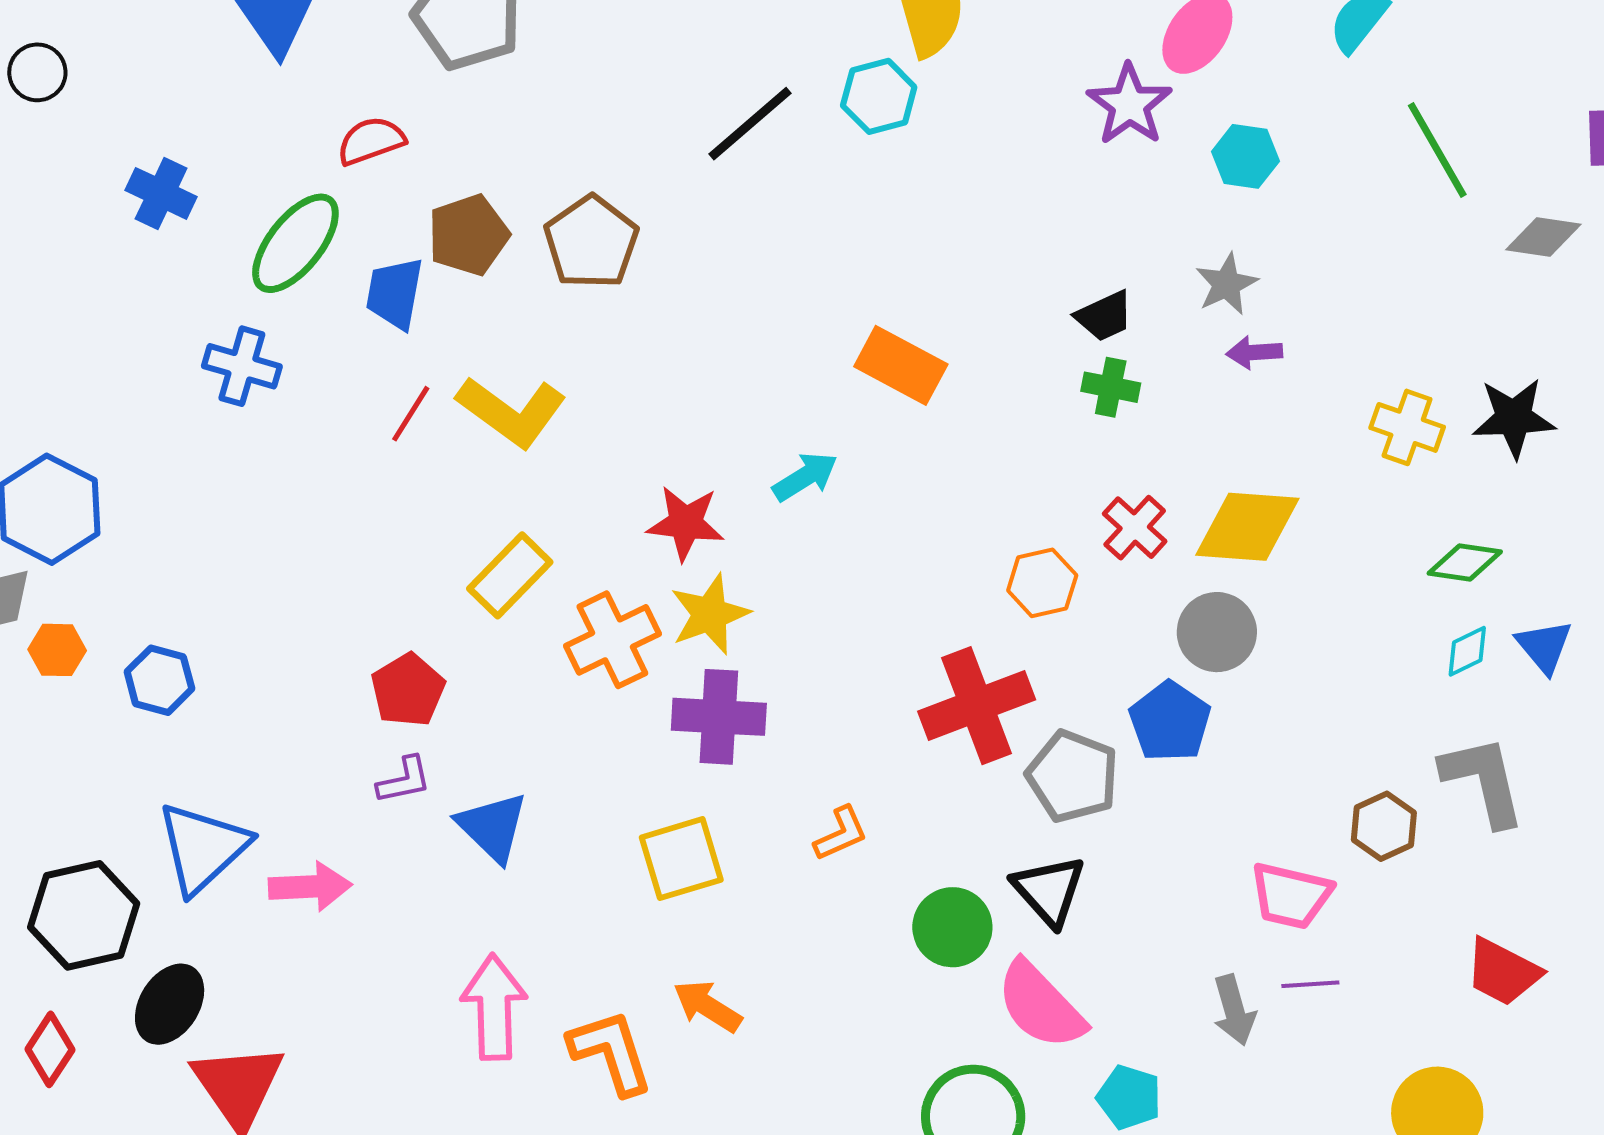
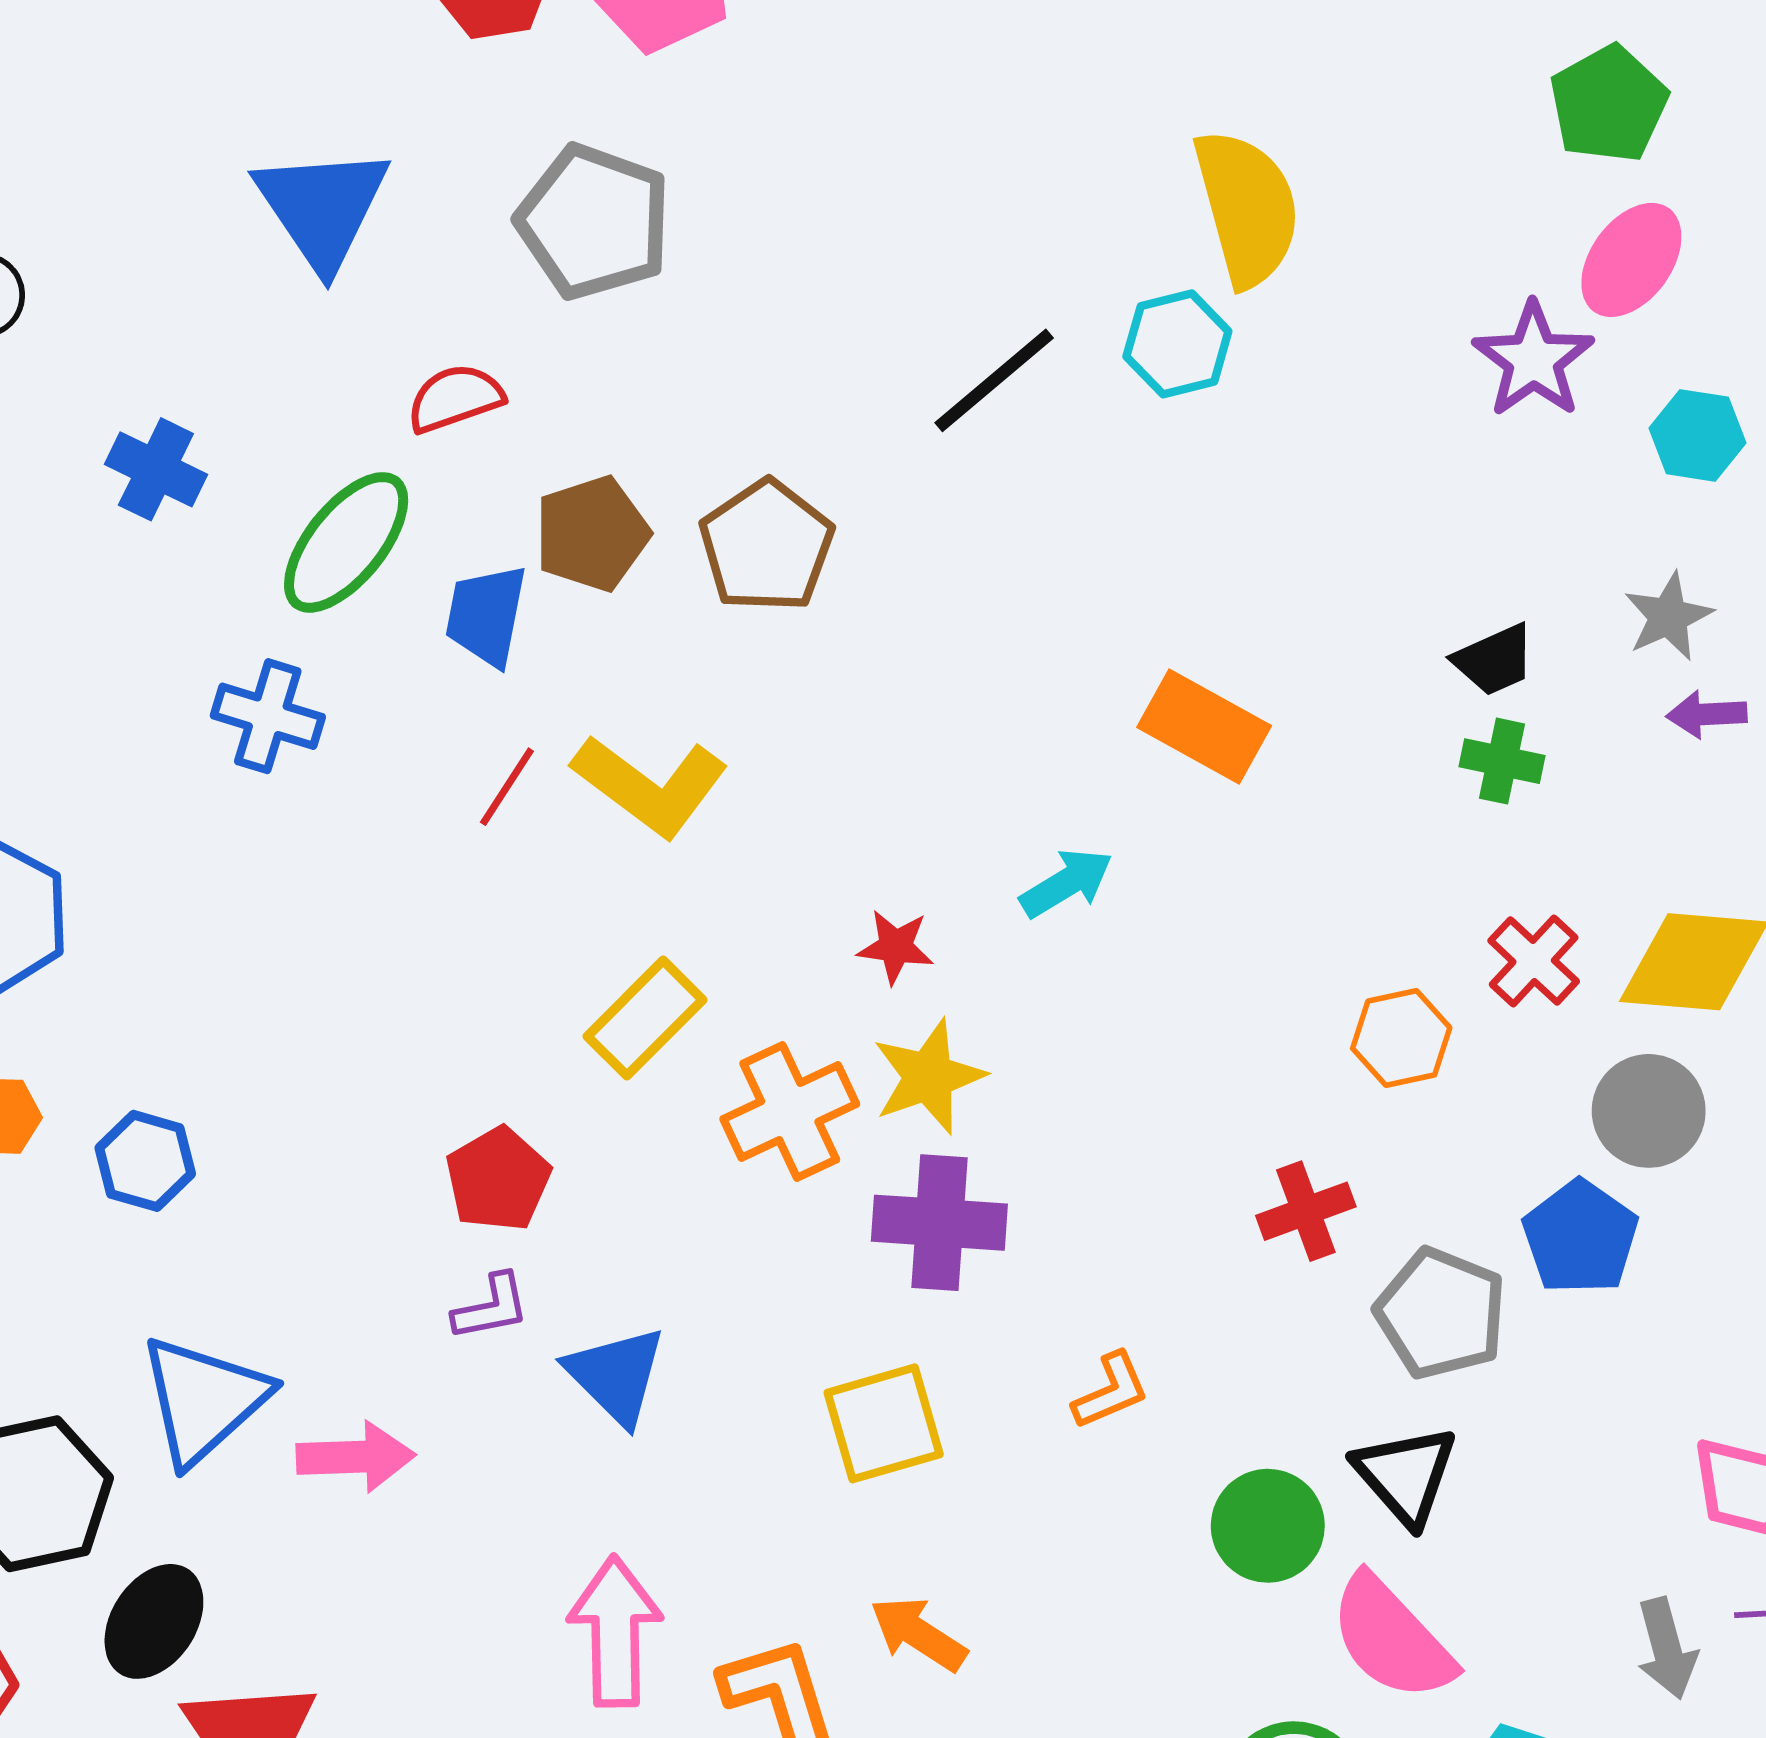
red star: (686, 523) -> (896, 947), size x0.7
red cross: (977, 706) -> (1306, 1211), size x0.6

